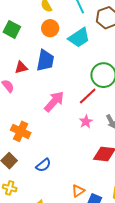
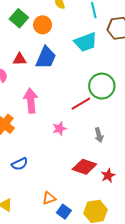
orange circle: (50, 28) -> (43, 25), moved
pink arrow: (54, 102) -> (31, 101), moved, turned -60
pink star: (86, 122) -> (59, 129), moved

